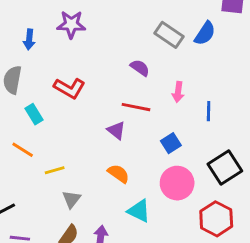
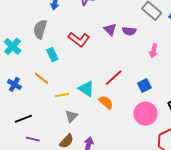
purple semicircle: (140, 68) -> (129, 31), turned 144
red line: (136, 107) -> (114, 78), moved, turned -60
purple triangle: (116, 130) -> (110, 29), moved
cyan triangle: (139, 211) -> (86, 89), moved

